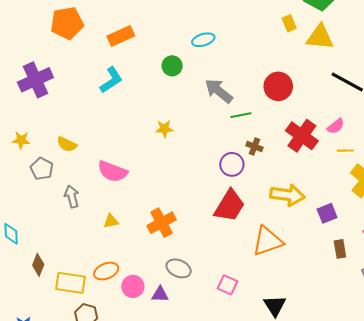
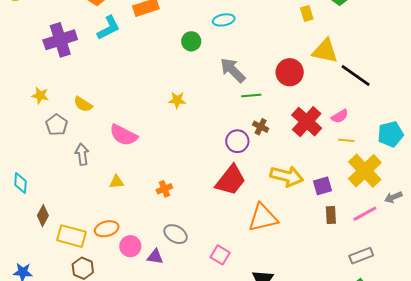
yellow triangle: (320, 37) -> (325, 51), moved
cyan L-shape: (111, 80) -> (108, 28), moved
purple square: (327, 213) -> (322, 186), moved
orange cross: (162, 223) -> (164, 189), size x0.6
brown rectangle: (340, 249) -> (331, 215), moved

